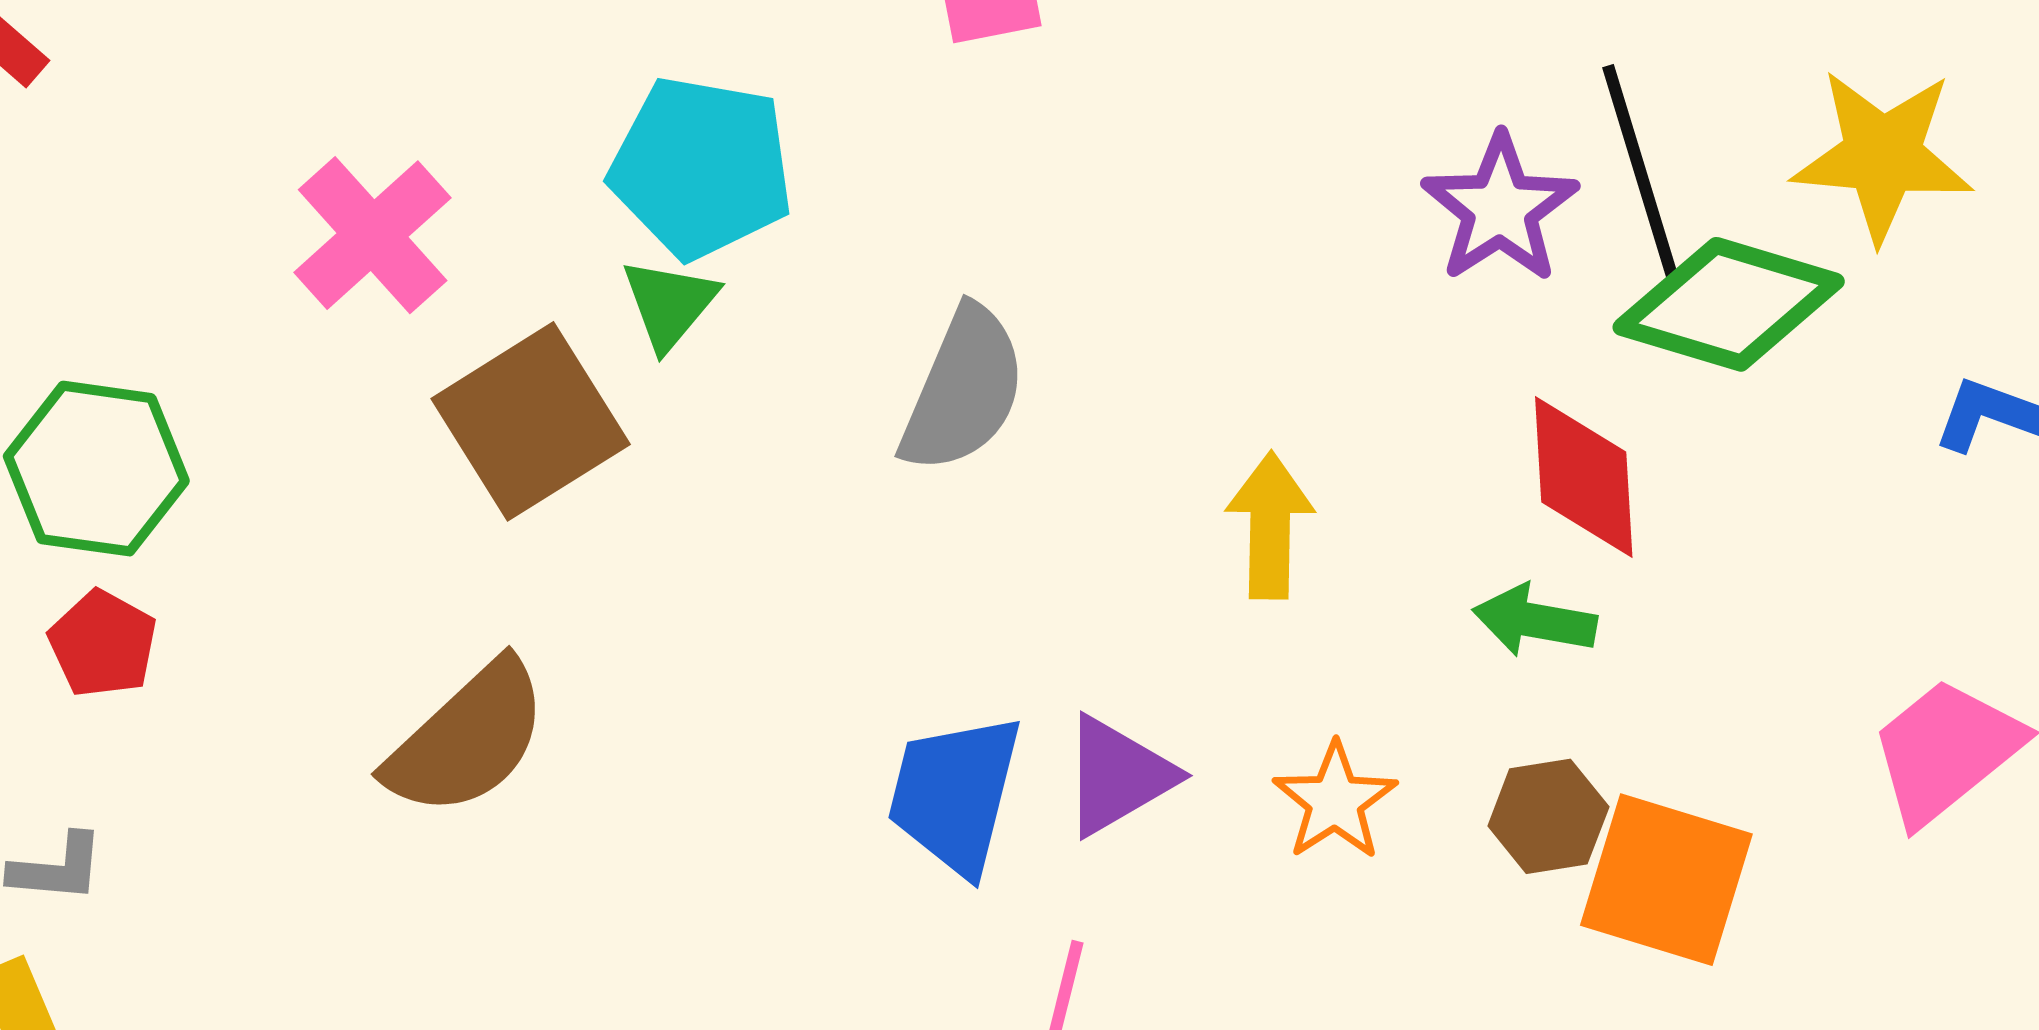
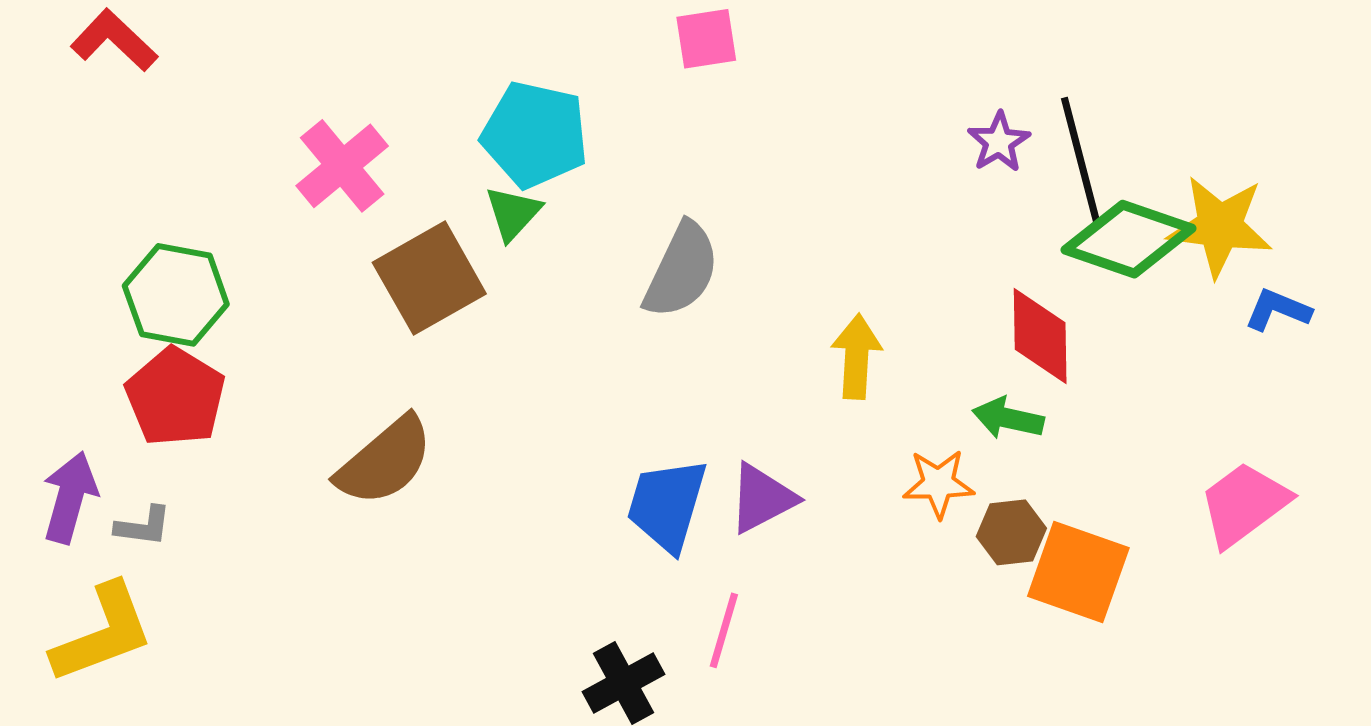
yellow star: (1882, 155) -> (1220, 226), moved
purple star: (1500, 209) -> (999, 142), moved, size x0.7
red pentagon: (103, 644) -> (175, 397), size x1.6
orange star: (1335, 801) -> (938, 484), moved, turned 30

